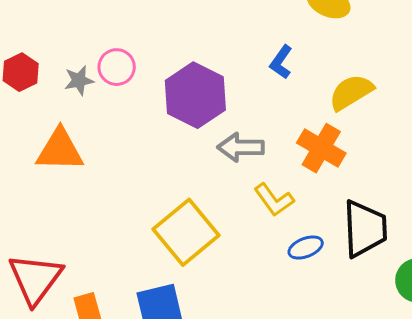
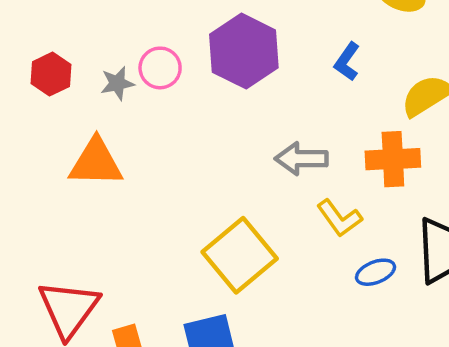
purple hexagon: (195, 95) -> (244, 51), moved
orange cross: (321, 148) -> (393, 159), turned -33

